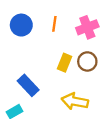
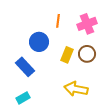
blue circle: (21, 25) -> (39, 42), moved
blue rectangle: (28, 85) -> (25, 67), moved

